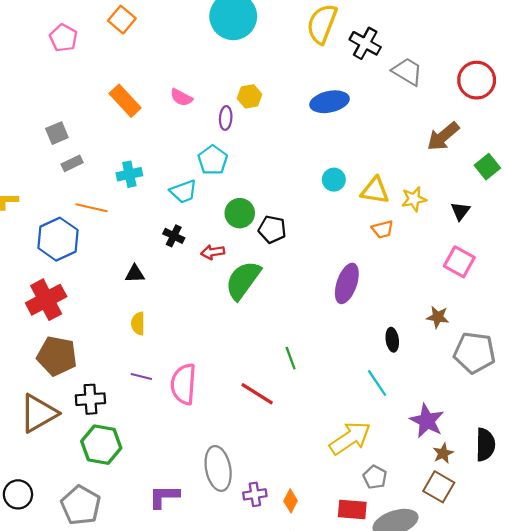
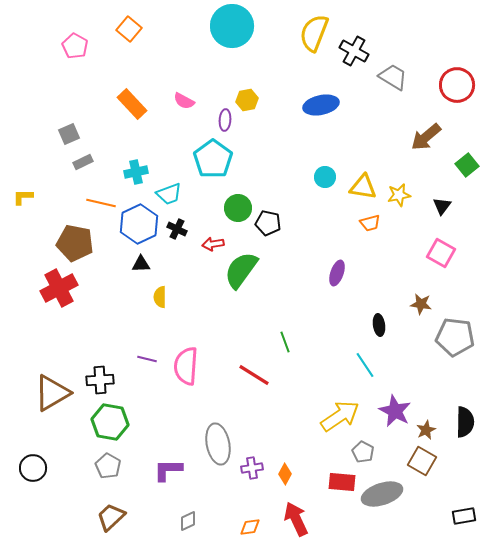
cyan pentagon: (213, 160) -> (213, 159), size x1.4
cyan trapezoid: (183, 192) -> (169, 194), moved
blue hexagon: (58, 239) -> (139, 224), moved
purple ellipse: (347, 283) -> (337, 273), size x0.7
yellow semicircle: (138, 323) -> (160, 297), moved
brown pentagon: (57, 356) -> (75, 243), moved
purple star: (427, 421) -> (395, 411), moved
gray pentagon: (81, 505) -> (108, 466), moved, size x0.7

